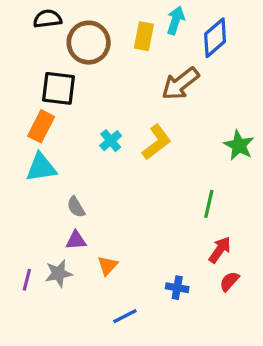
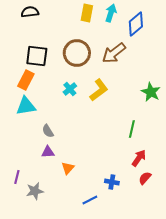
yellow rectangle: (144, 36) -> (87, 13), moved
brown circle: (89, 43) -> (77, 53), moved
gray star: (59, 273) -> (35, 191), moved
blue line: (125, 316) -> (90, 200), moved

